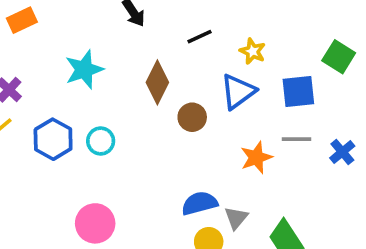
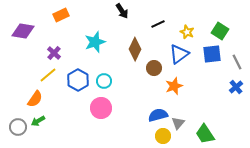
green square: (339, 57) -> (220, 31), moved
gray line: (297, 139) -> (237, 62), moved, turned 63
orange star: (256, 157) -> (174, 86), moved
pink circle: (95, 223) -> (101, 108), moved

